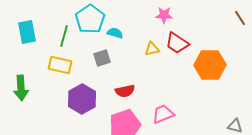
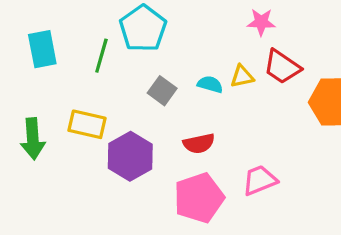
cyan semicircle: (115, 33) -> (210, 84), moved
gray square: (102, 58) -> (162, 91), turned -36
yellow rectangle: (60, 65) -> (87, 124), moved

